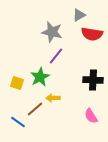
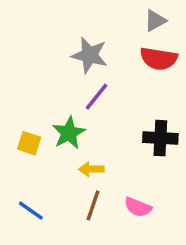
gray triangle: (79, 15) -> (155, 21), moved
brown line: (35, 109) -> (93, 205), moved, turned -30
pink semicircle: (91, 116) -> (138, 207), moved, turned -35

